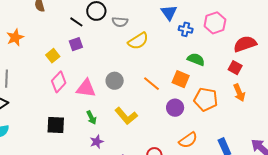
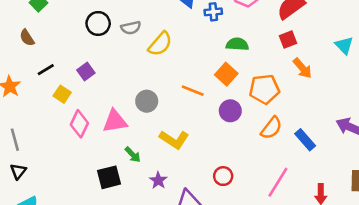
black line: (76, 22) -> (46, 70), moved, turned -48
red square: (235, 68) -> (288, 39), turned -32
orange square: (181, 79) -> (226, 74), turned 36
black square: (56, 125) -> (109, 177), moved
orange semicircle: (188, 140) -> (271, 128), moved
purple star: (97, 142) -> (158, 180), moved

